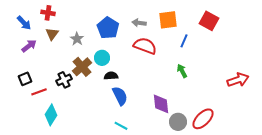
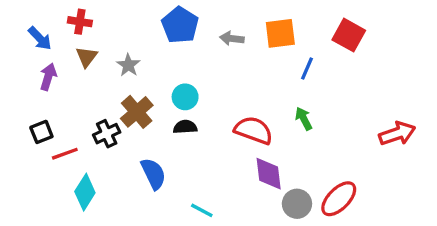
blue pentagon: (108, 28) -> (180, 25), moved
purple arrow: (29, 46) -> (48, 77), turned -35
red semicircle: (145, 46) -> (254, 130), moved
cyan circle: (102, 58) -> (185, 97), moved
blue semicircle: (120, 96) -> (153, 174), moved

